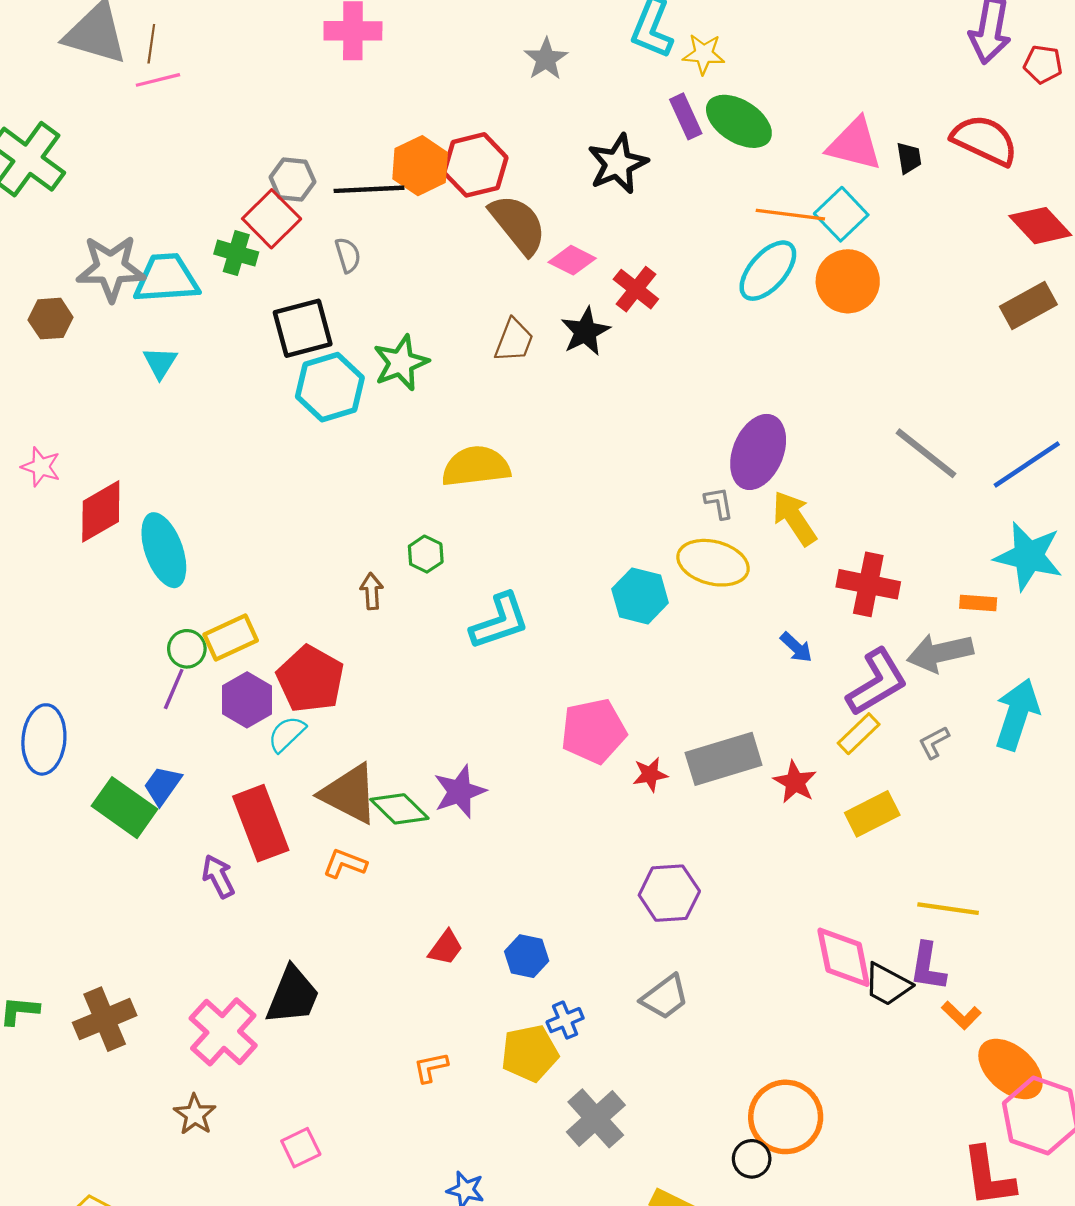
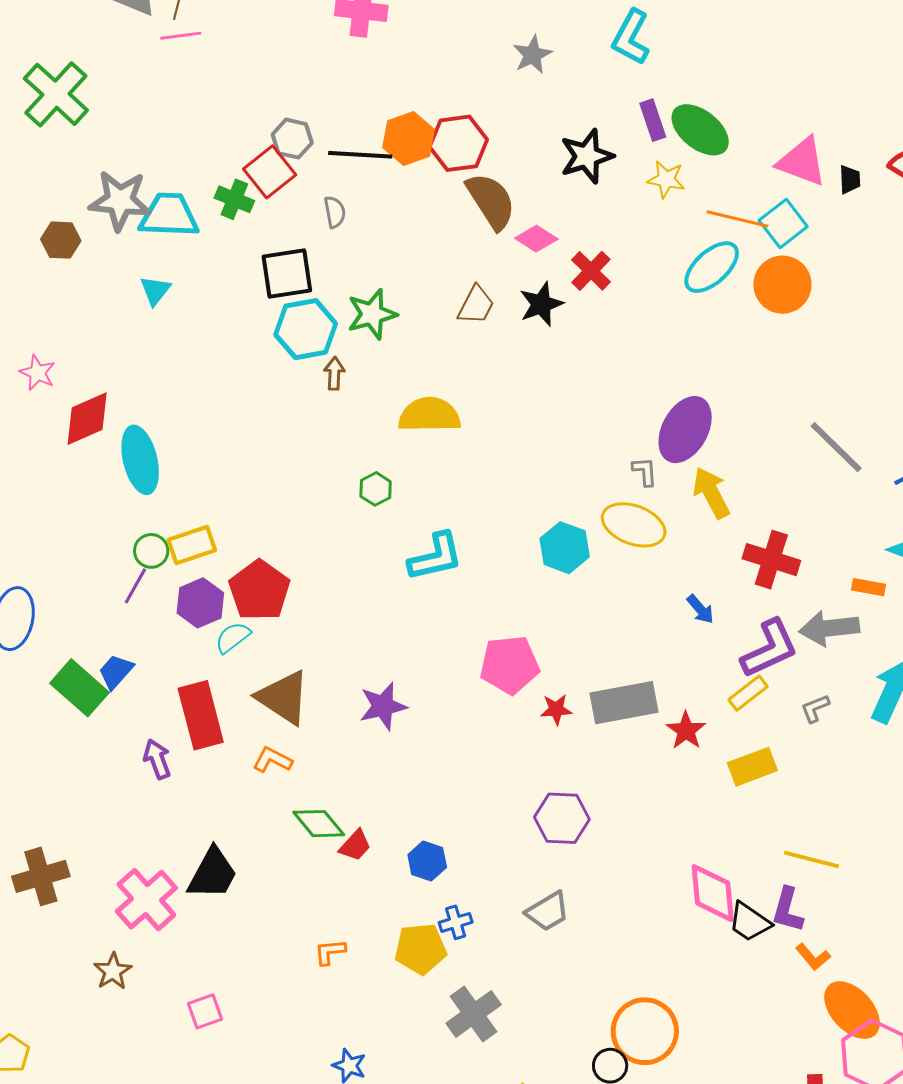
yellow star: (704, 54) -> (666, 179), moved
brown arrow: (372, 591) -> (334, 373), moved
green diamond: (399, 809) -> (319, 824), moved

